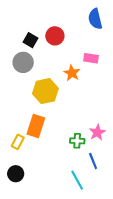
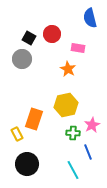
pink rectangle: (91, 58) -> (78, 48), moved
yellow hexagon: (45, 91) -> (66, 105), moved
yellow rectangle: (18, 142) -> (17, 134), turned -56
black circle: (16, 174) -> (27, 164), moved, size x1.5

